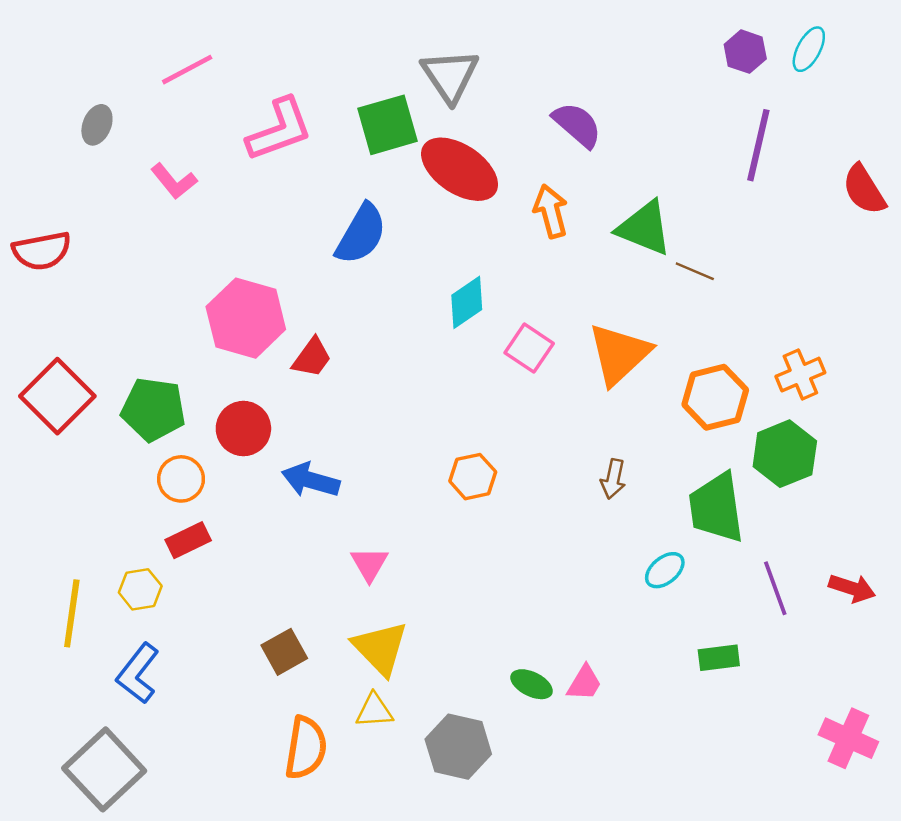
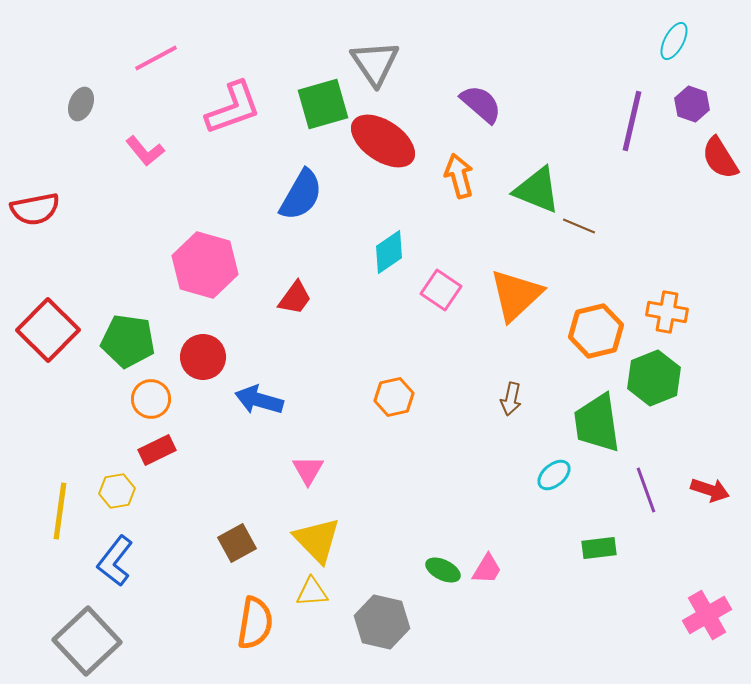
purple hexagon: (745, 52) -> (692, 104), moved
red trapezoid: (312, 358) -> (295, 298), moved
orange cross: (800, 374) -> (667, 312), turned 33
pink cross: (848, 738) -> (707, 615), turned 36

